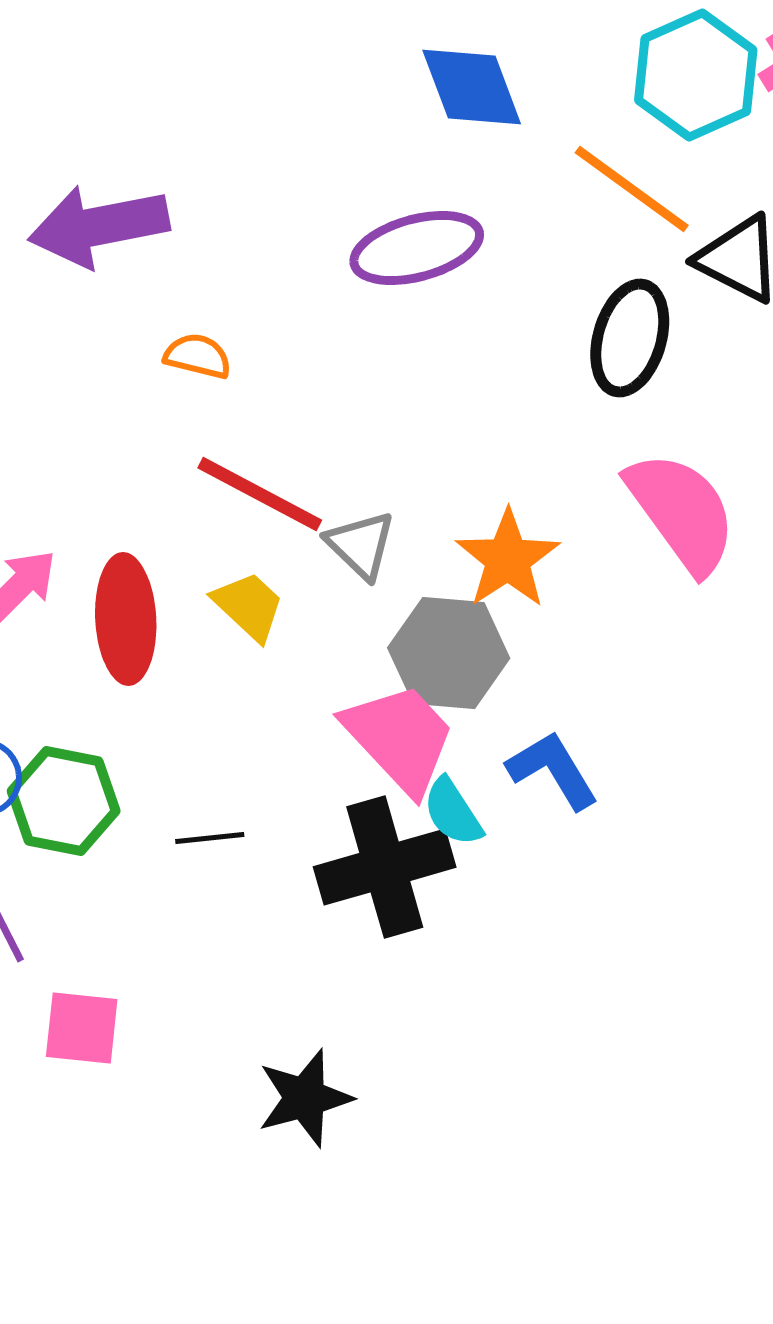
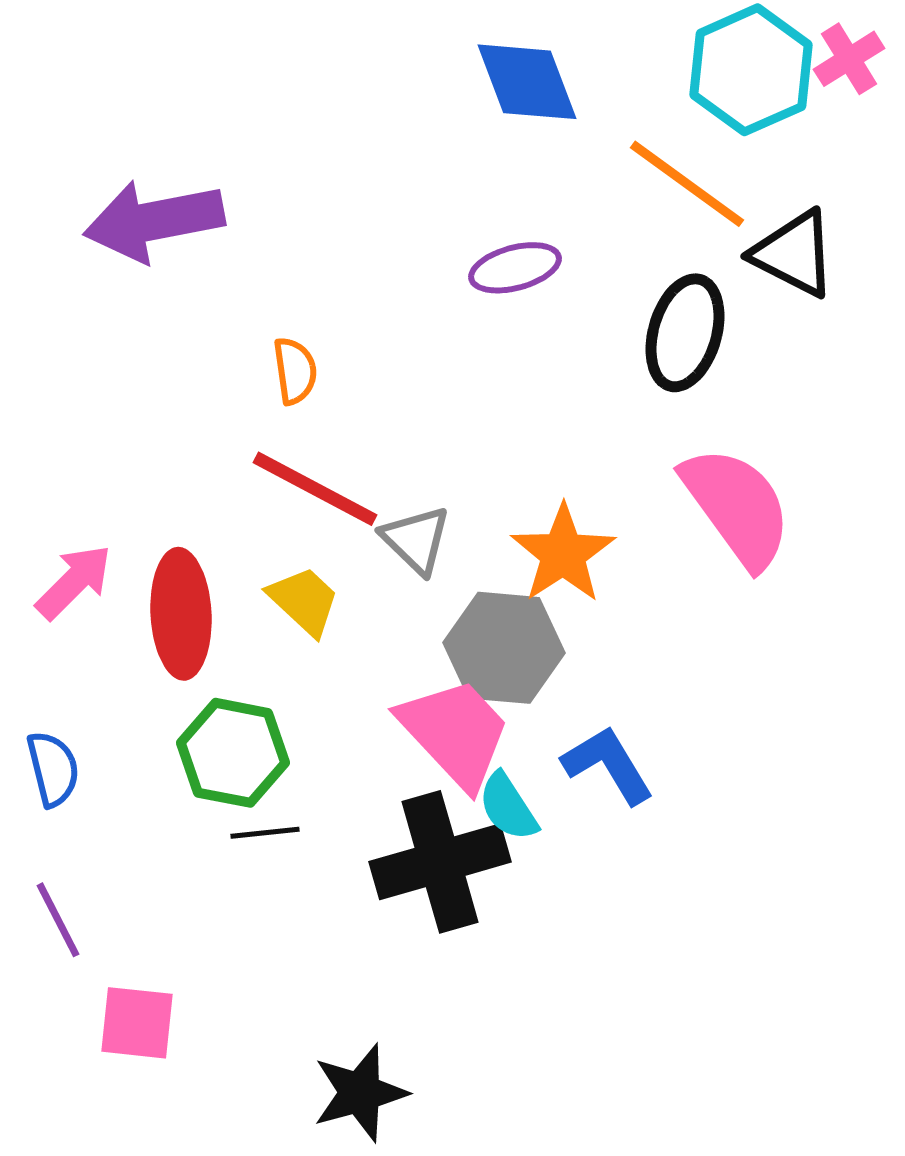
purple ellipse: (417, 248) -> (515, 268), moved, size x0.7
orange semicircle: (198, 356) -> (295, 371), moved, turned 68
green hexagon: (64, 801) -> (233, 753), moved

